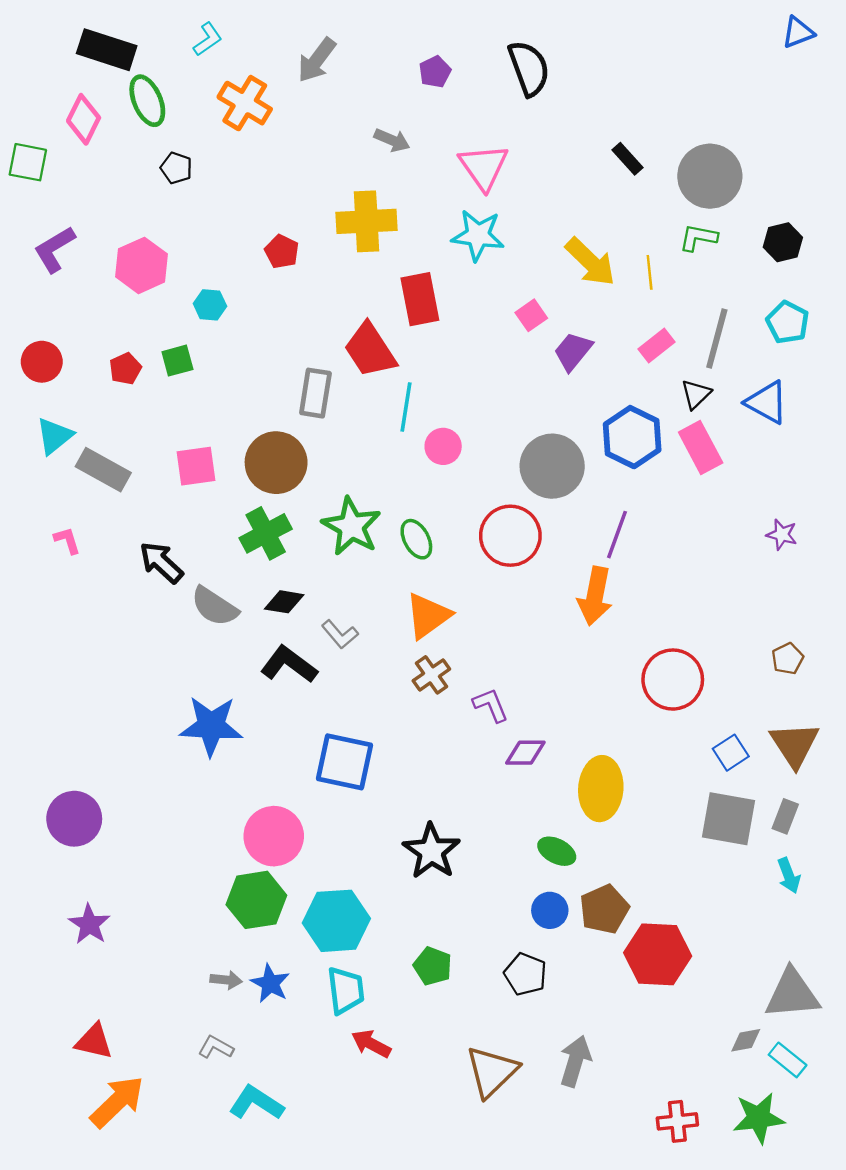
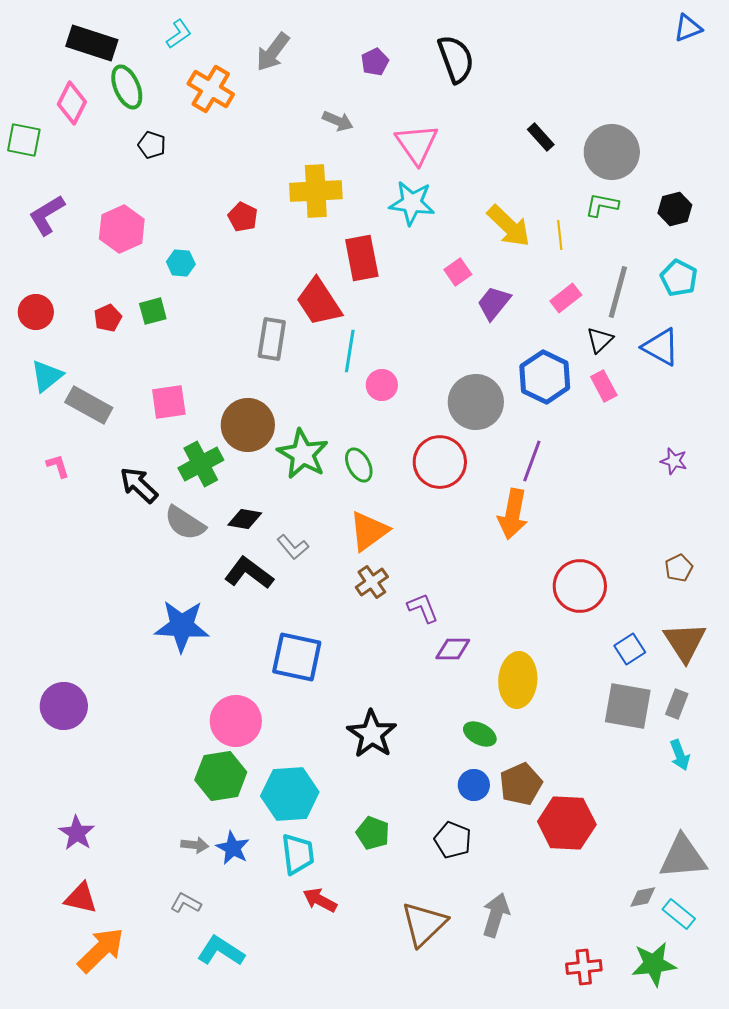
pink rectangle: (701, 448) -> (604, 386), size x0.7
brown circle: (276, 463) -> (248, 425), moved
green cross: (266, 533) -> (201, 464), moved
purple star: (89, 924) -> (77, 833), moved

